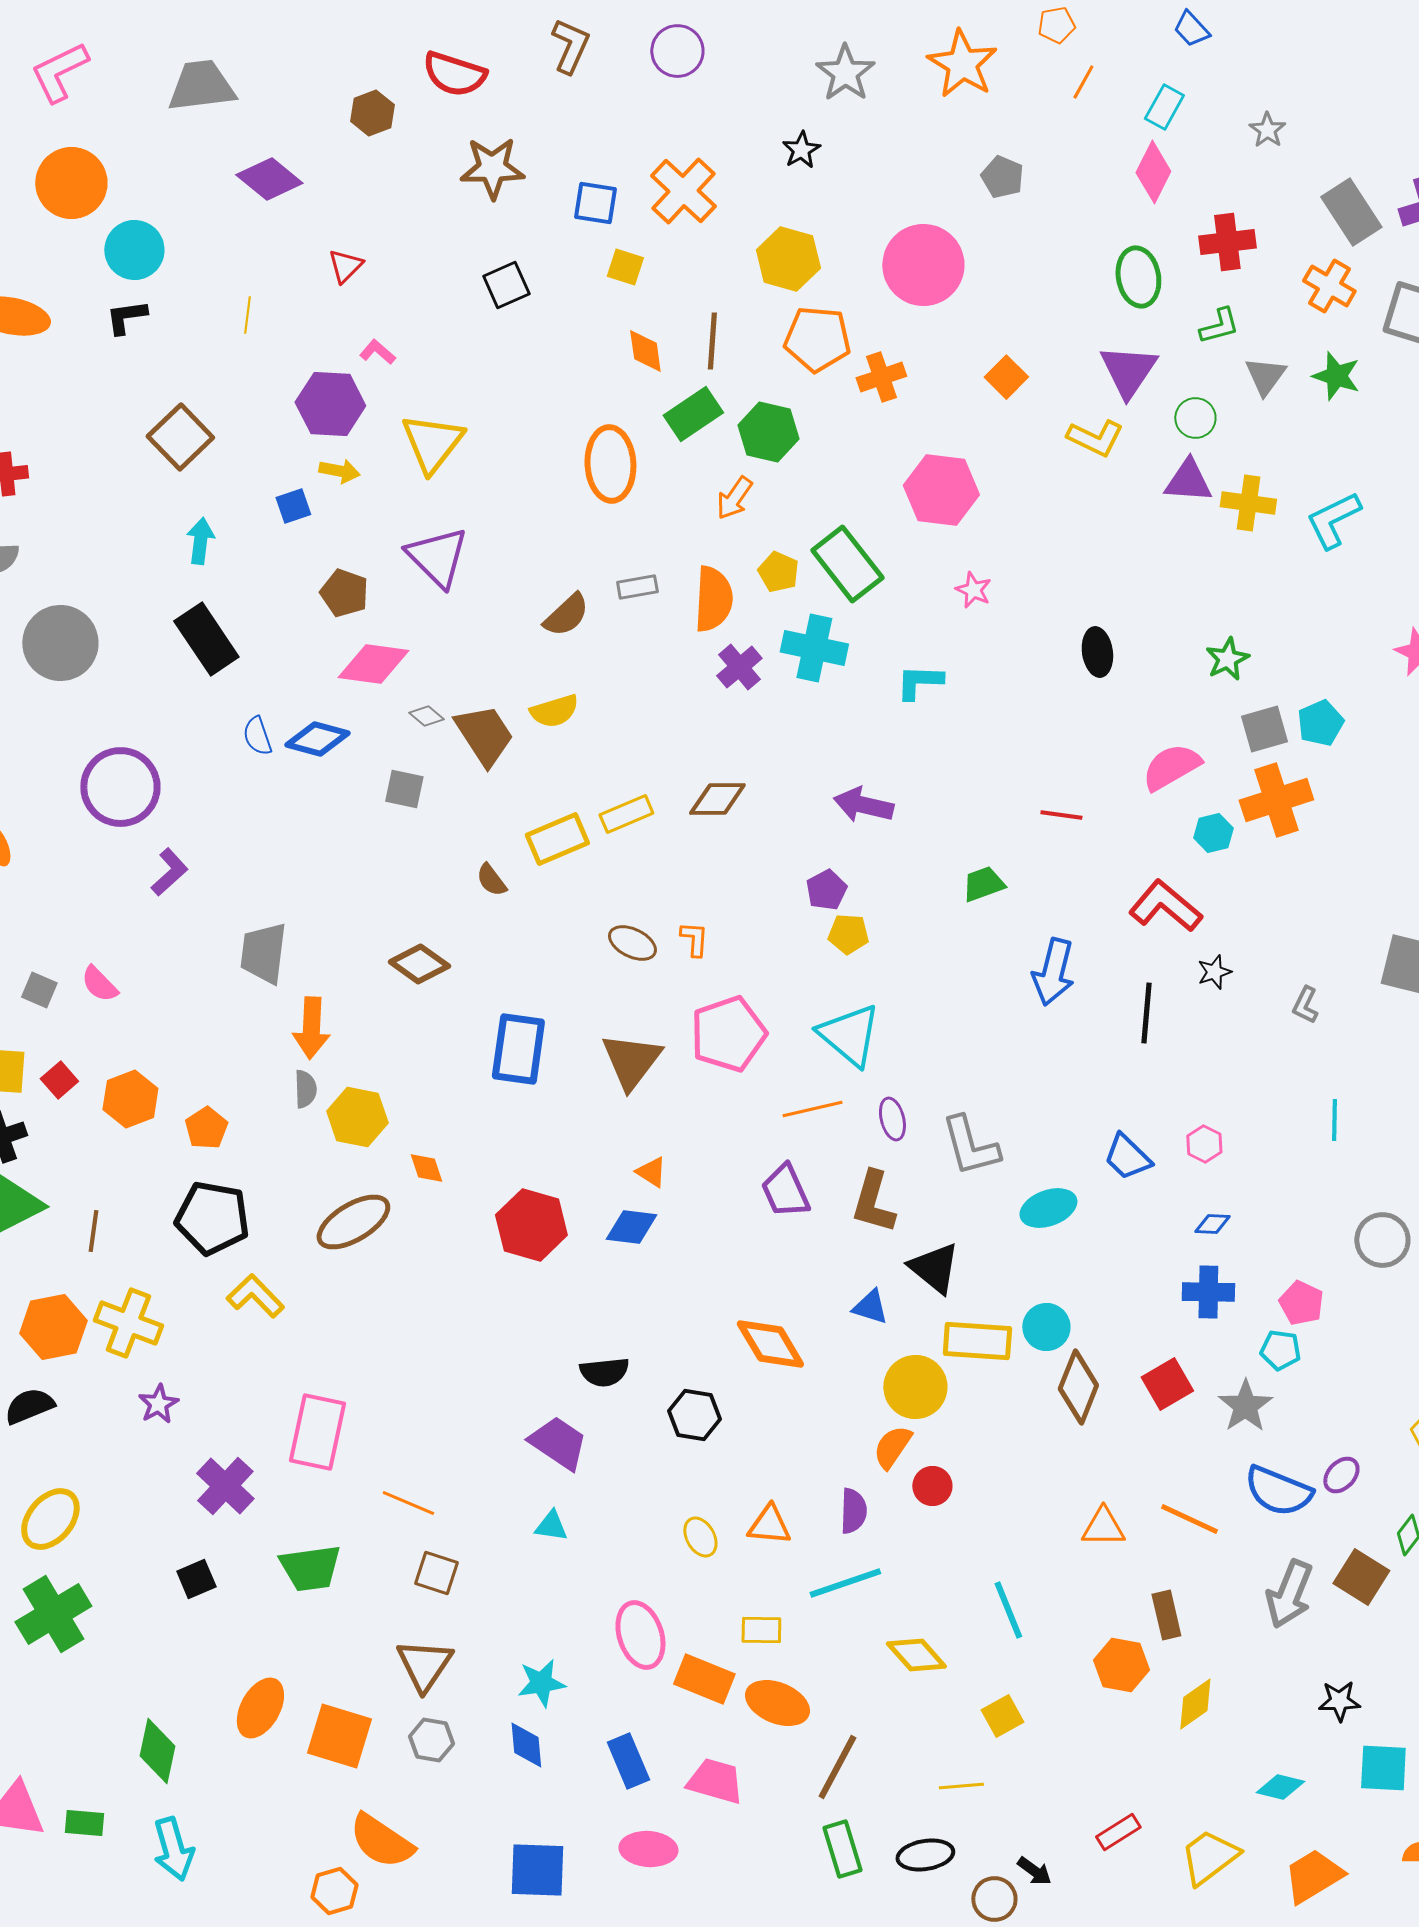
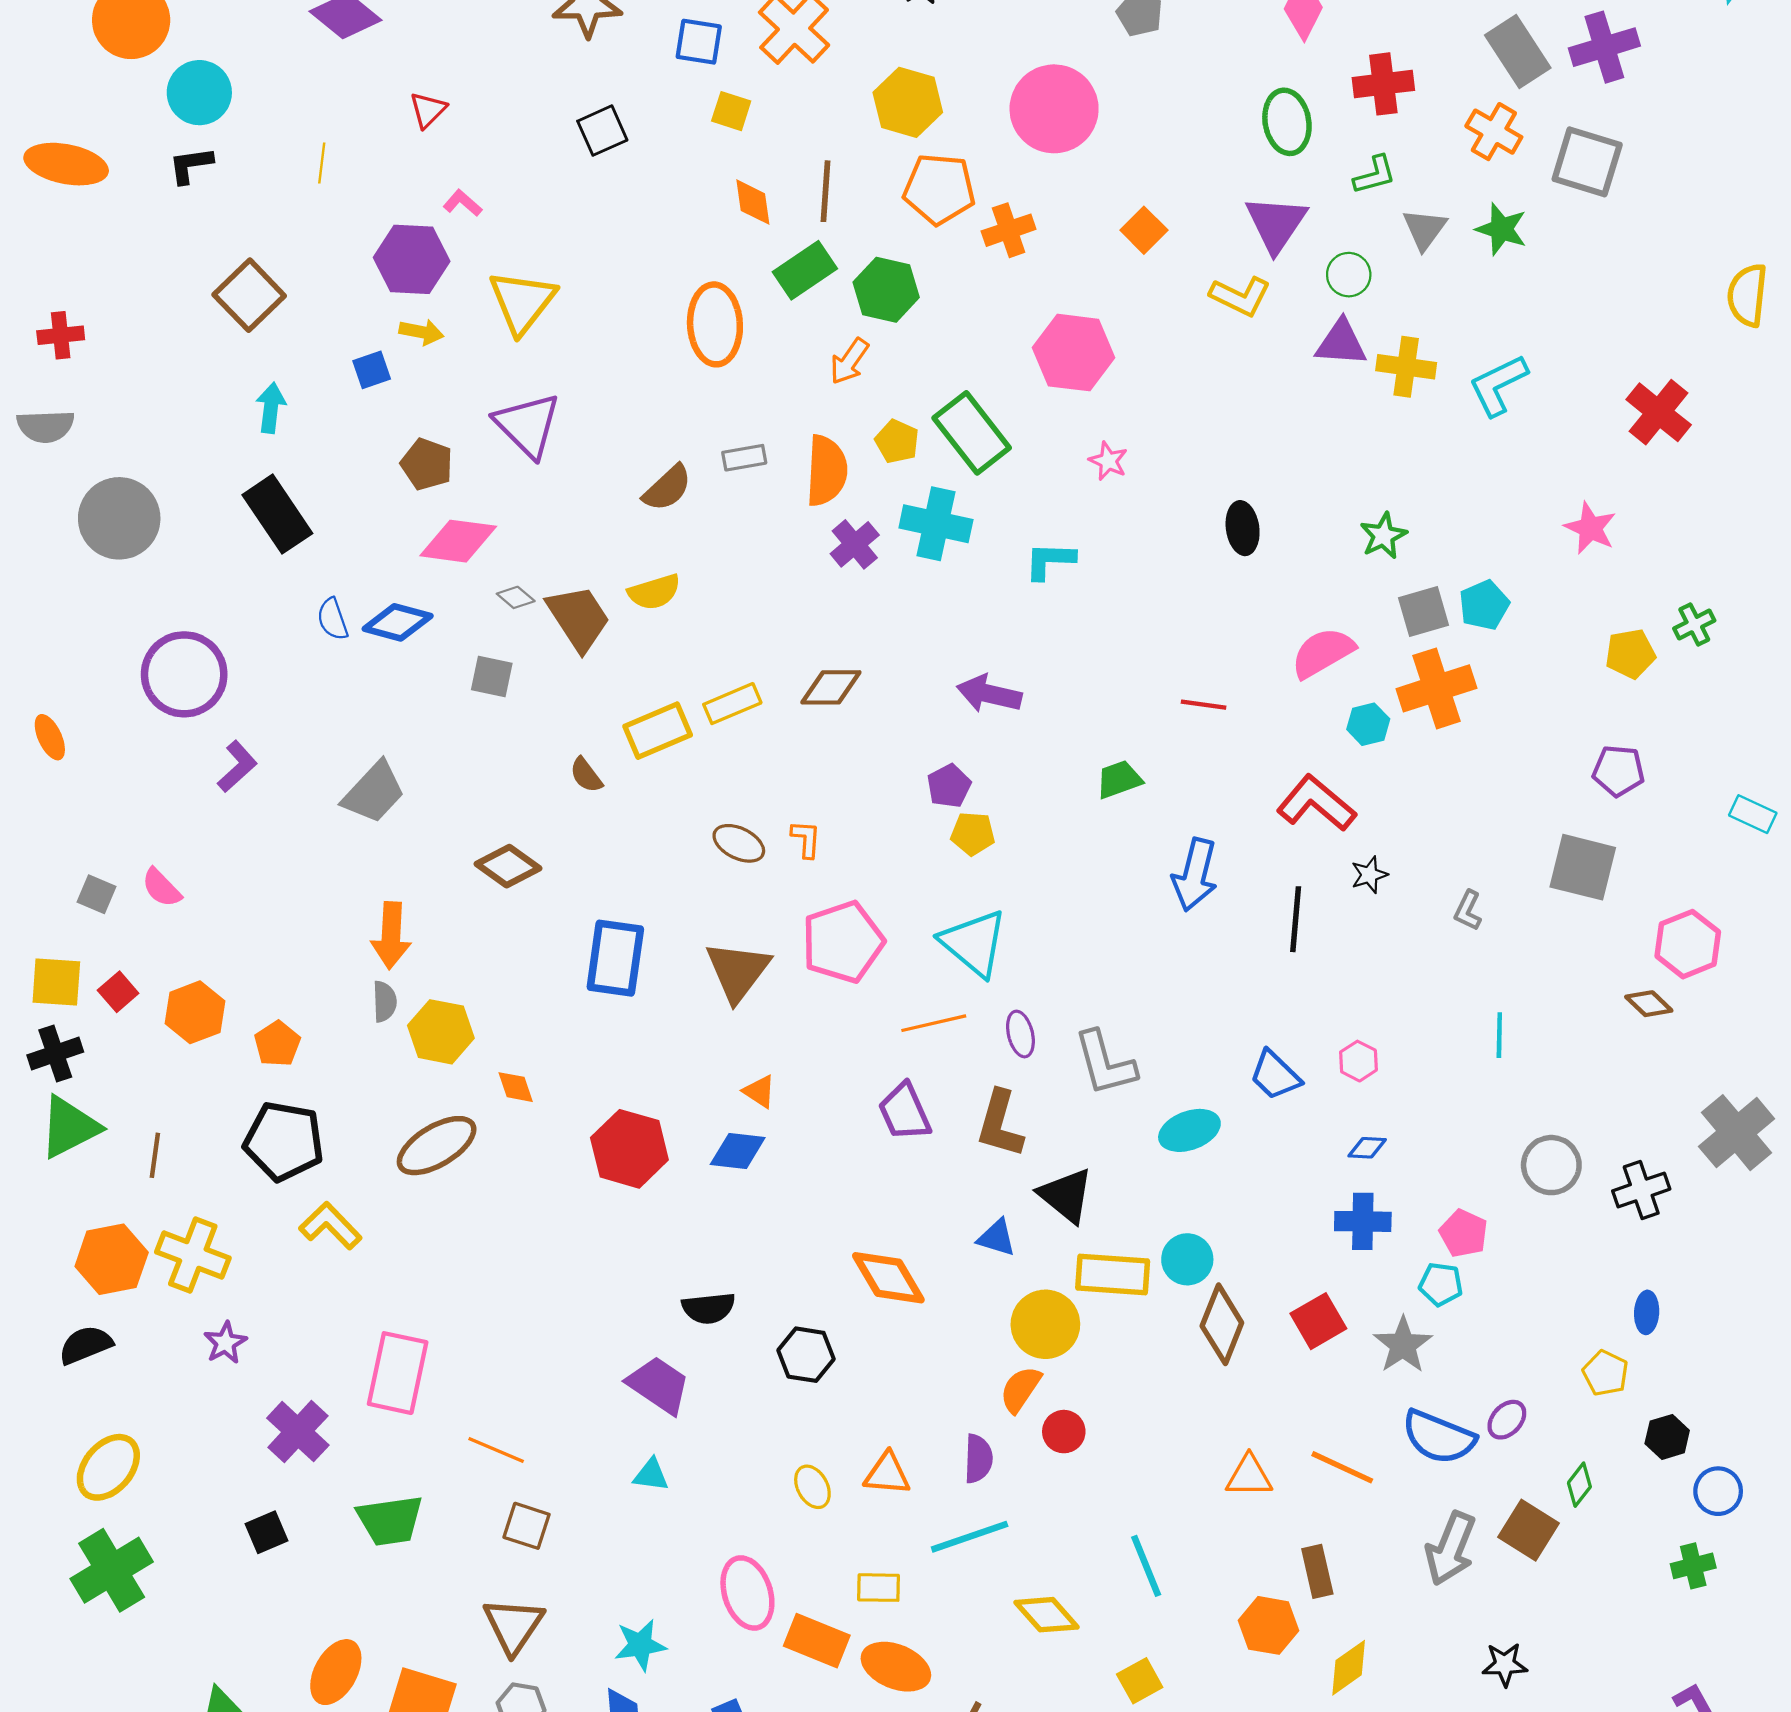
gray trapezoid: (263, 953) -> (374, 792), moved, turned -144

